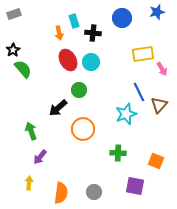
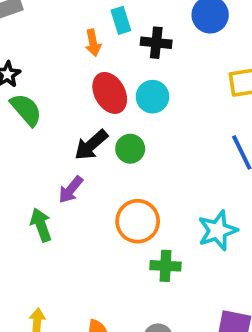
black arrow: (58, 108) -> (91, 145), moved
cyan star: (126, 114) -> (218, 231), moved
green cross: (118, 153) -> (166, 266), moved
purple arrow: (40, 157) -> (71, 190), moved

